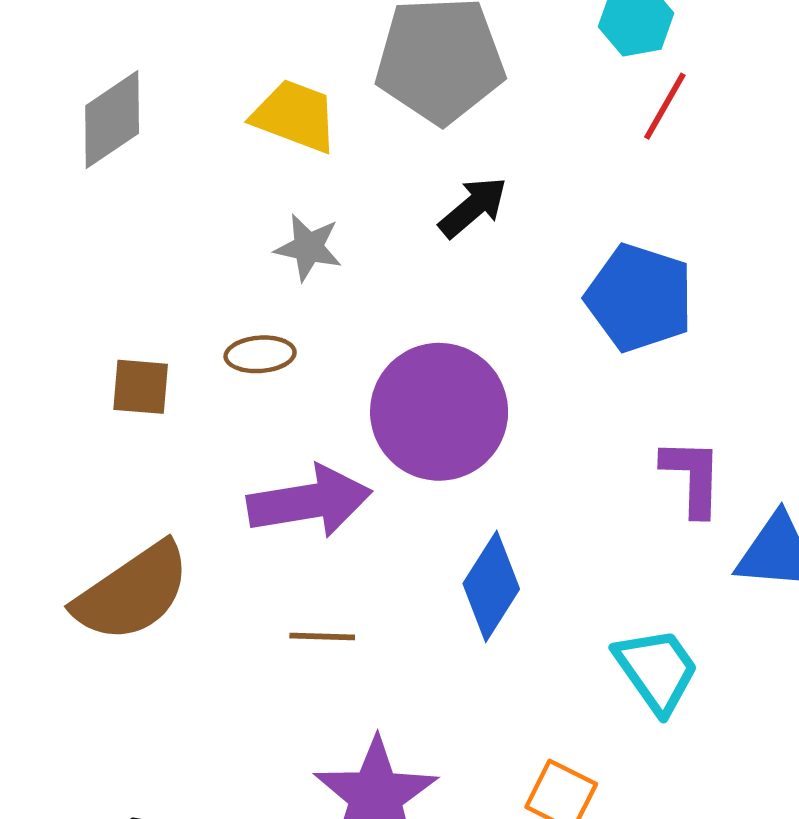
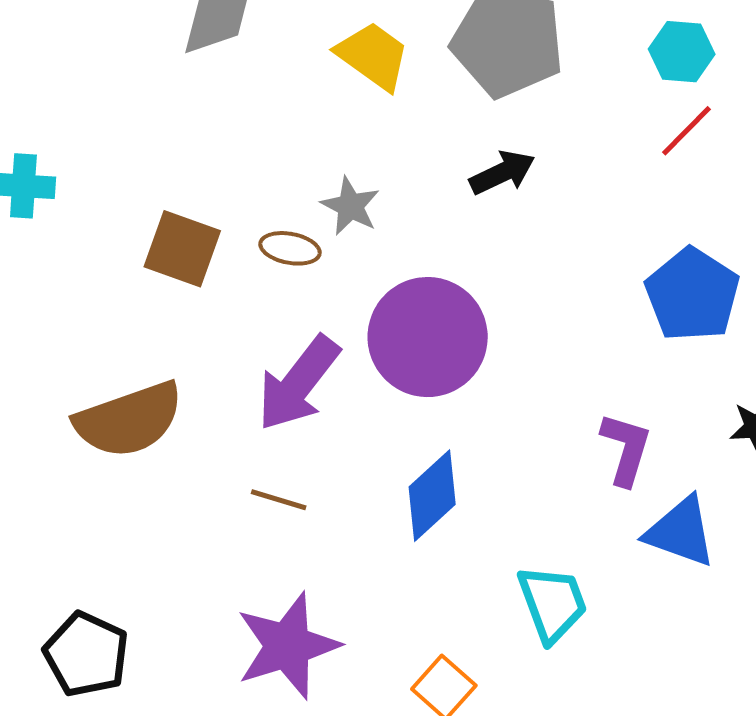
gray star: (308, 247) -> (350, 206), moved
blue pentagon: (639, 298) -> (692, 295), moved
brown square: (141, 387) -> (182, 249), size x1.4
purple arrow: (309, 501) -> (298, 383), turned 122

